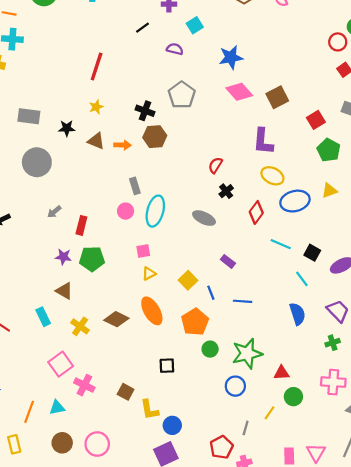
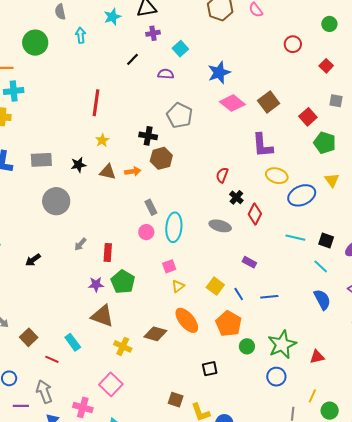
red circle: (338, 42) -> (293, 44), moved
yellow triangle: (329, 191) -> (332, 180), turned -35
red diamond: (256, 212) -> (255, 214), moved
green pentagon: (92, 259) -> (123, 282), turned -30
brown triangle: (64, 291) -> (102, 316), size x1.4
cyan rectangle: (43, 317) -> (73, 342), moved
pink cross: (84, 385) -> (83, 407), moved
green circle: (293, 397) -> (330, 411), moved

